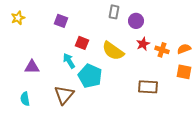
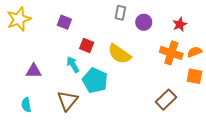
yellow star: (18, 18) -> (19, 19), size x1.6
red star: (143, 44) -> (180, 24), moved
orange cross: (162, 50) -> (171, 53), size x1.5
brown rectangle: (148, 87) -> (166, 100), moved, turned -48

